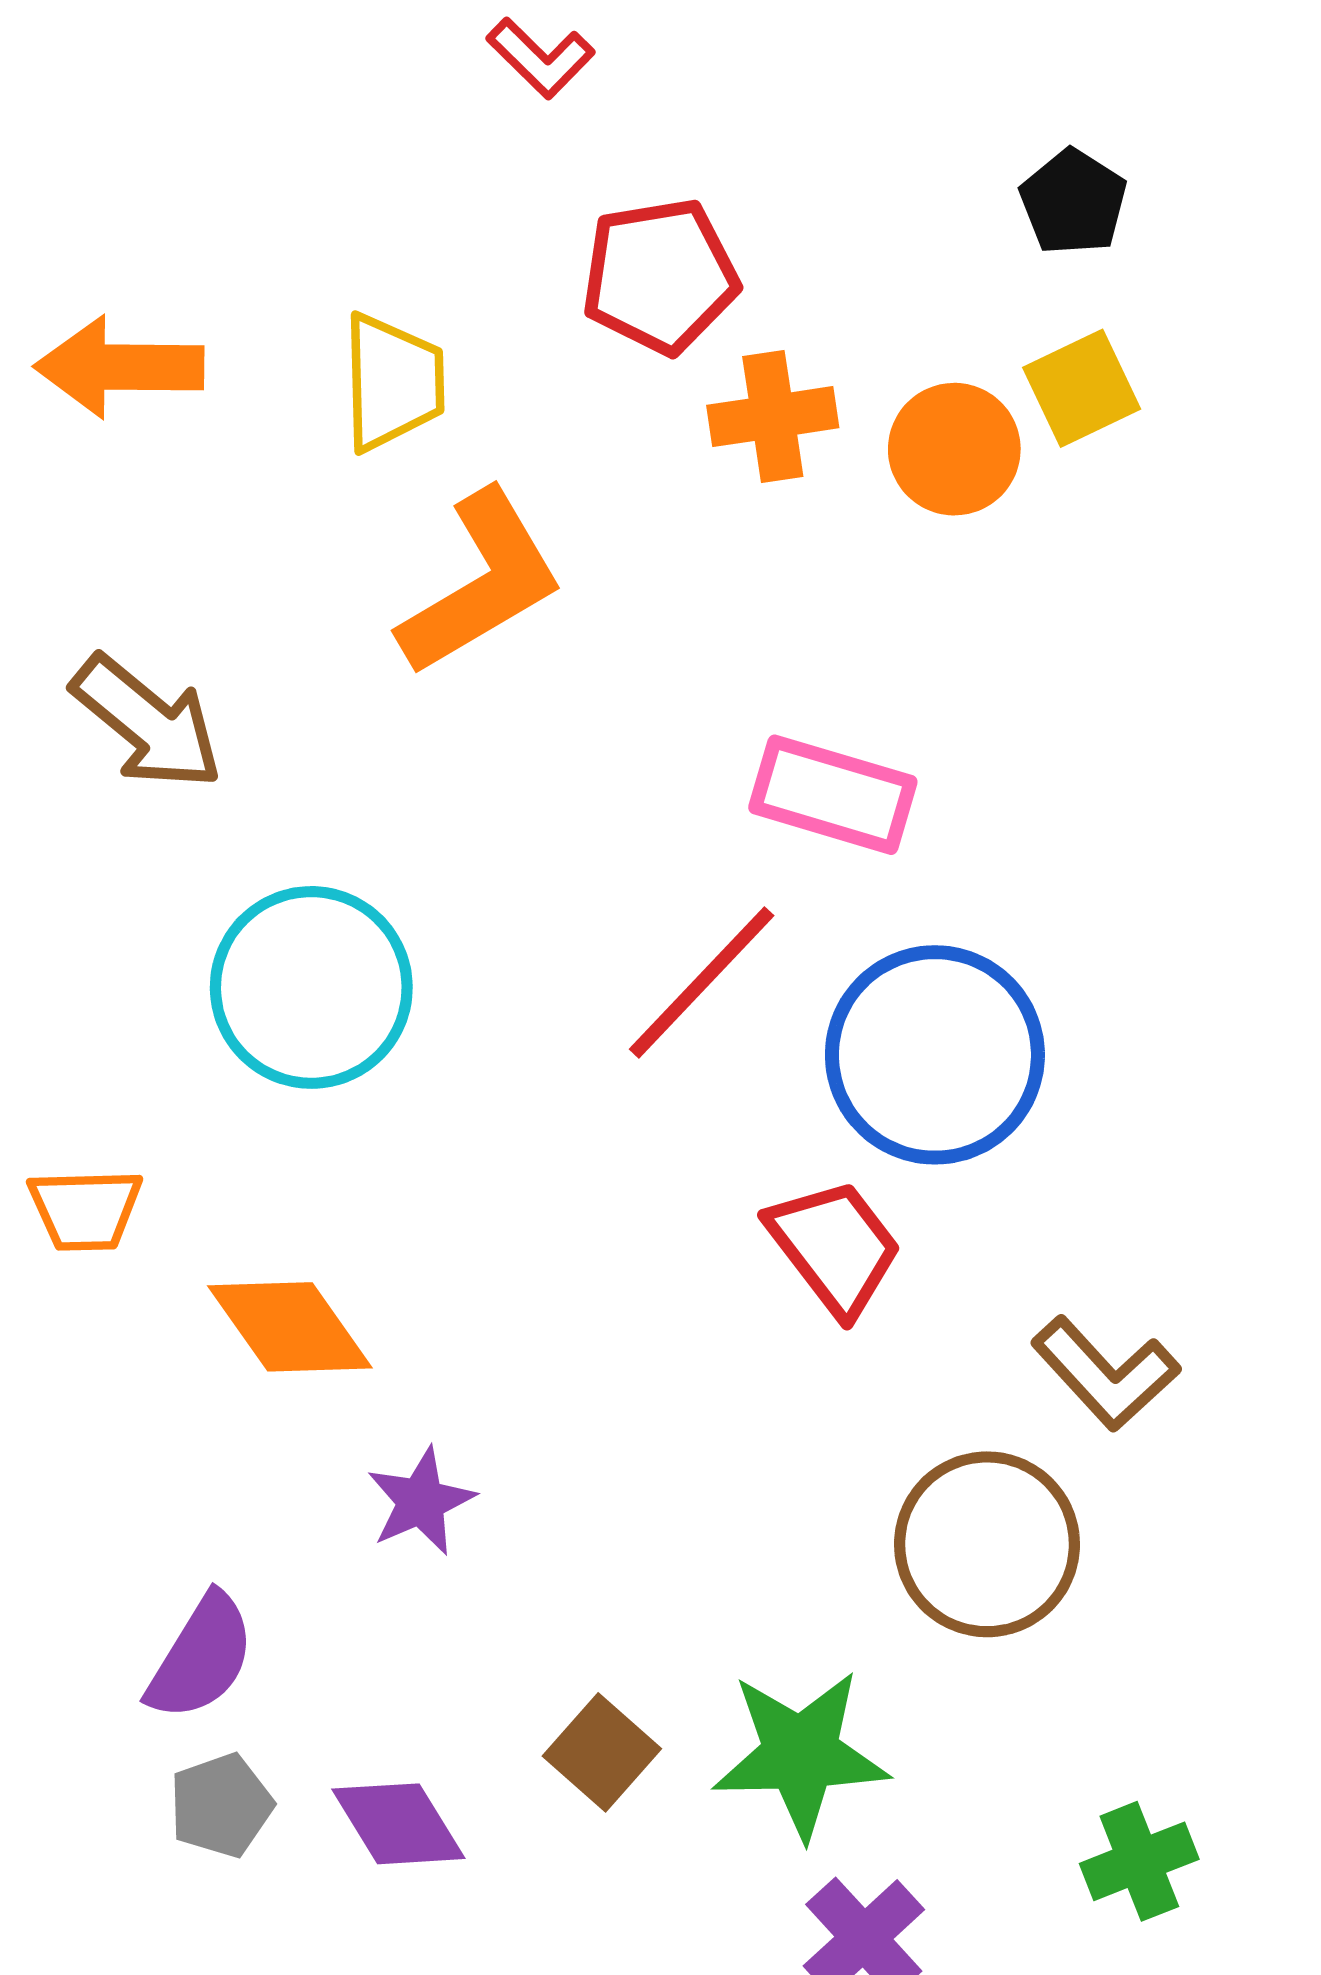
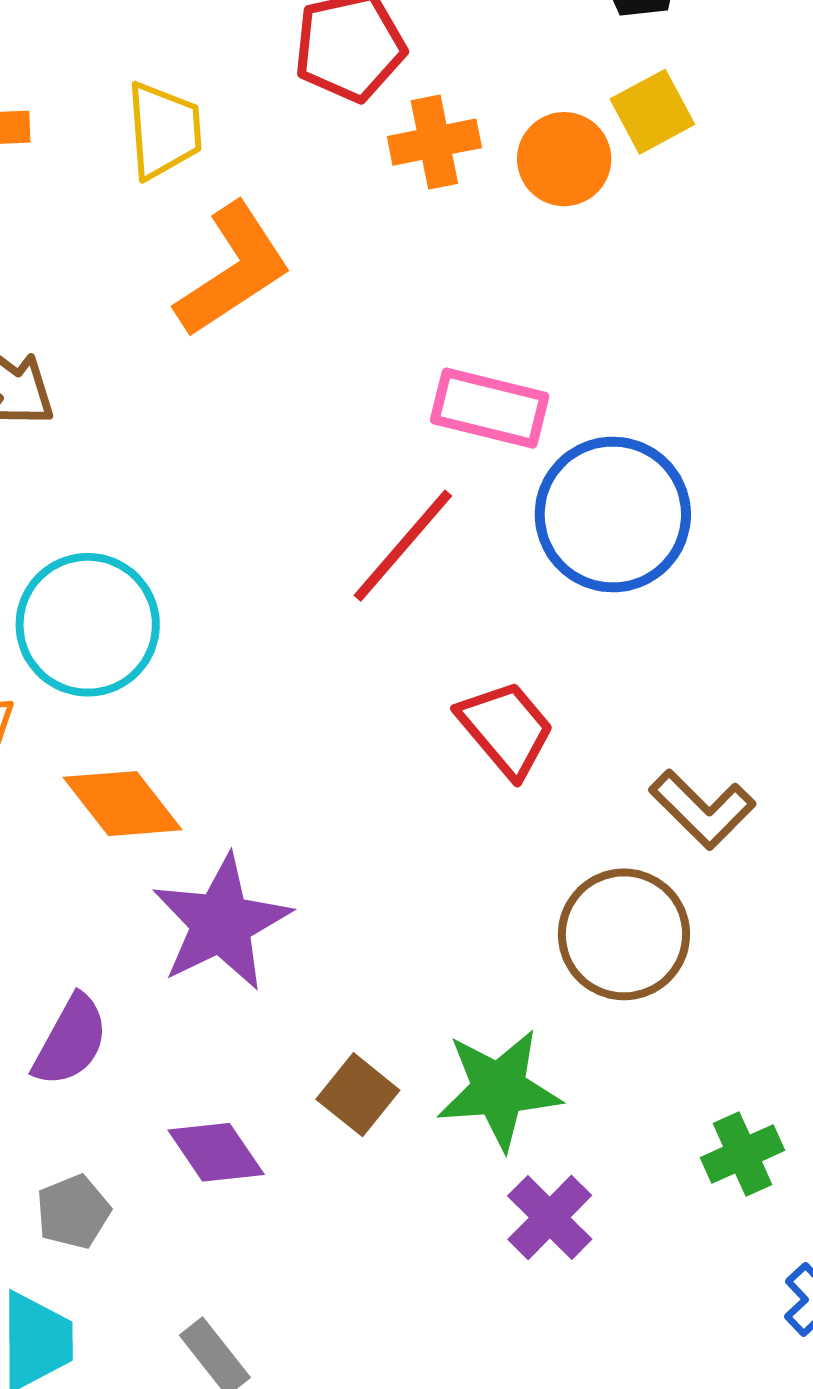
cyan circle: (311, 987) -> (88, 625), moved
blue circle: (935, 1055) -> (613, 514), moved
purple star: (421, 1501) -> (221, 923), size x1.8
gray pentagon: (221, 1805) -> (73, 1212), moved

